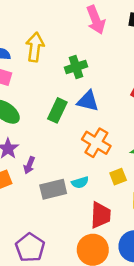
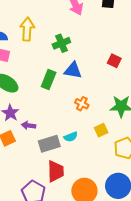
orange cross: (96, 143) -> (82, 104), size x0.6
purple arrow: (29, 165) -> (29, 125), turned 80
red trapezoid: (101, 215) -> (56, 171), moved

